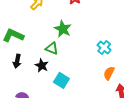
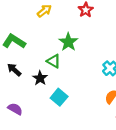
black arrow: (17, 61) -> (14, 70), turned 112

